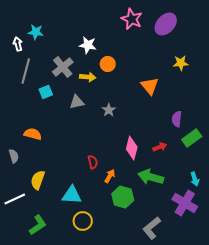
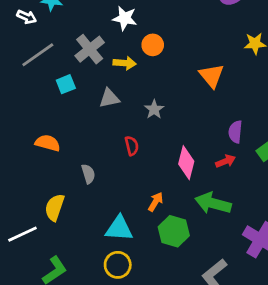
white arrow: (18, 44) -> (27, 17), turned 128
gray line: (26, 71) -> (38, 55), turned 40
purple semicircle: (177, 119) -> (235, 132), moved
gray semicircle: (14, 156) -> (88, 174), moved
red semicircle: (93, 162) -> (132, 146), moved
cyan triangle: (72, 195) -> (119, 228), moved

